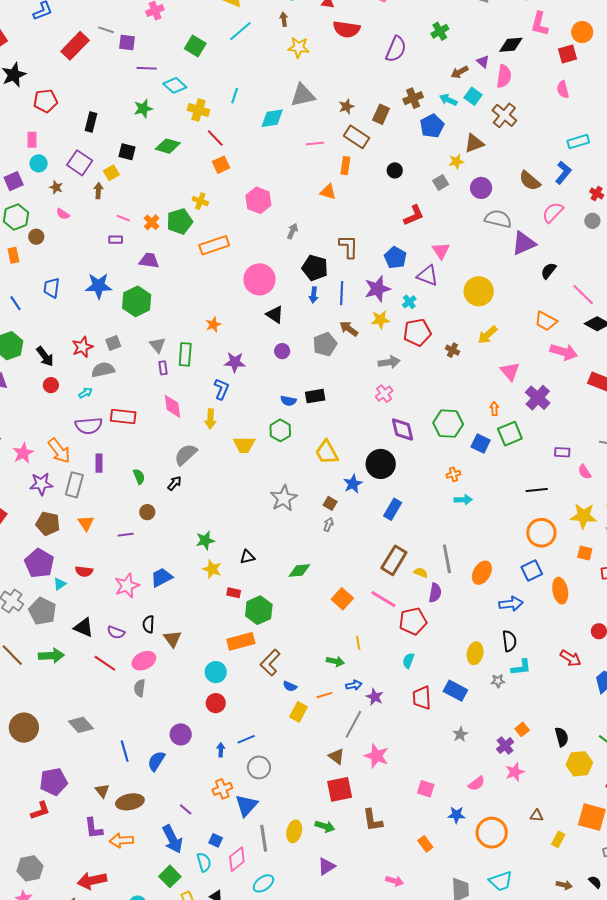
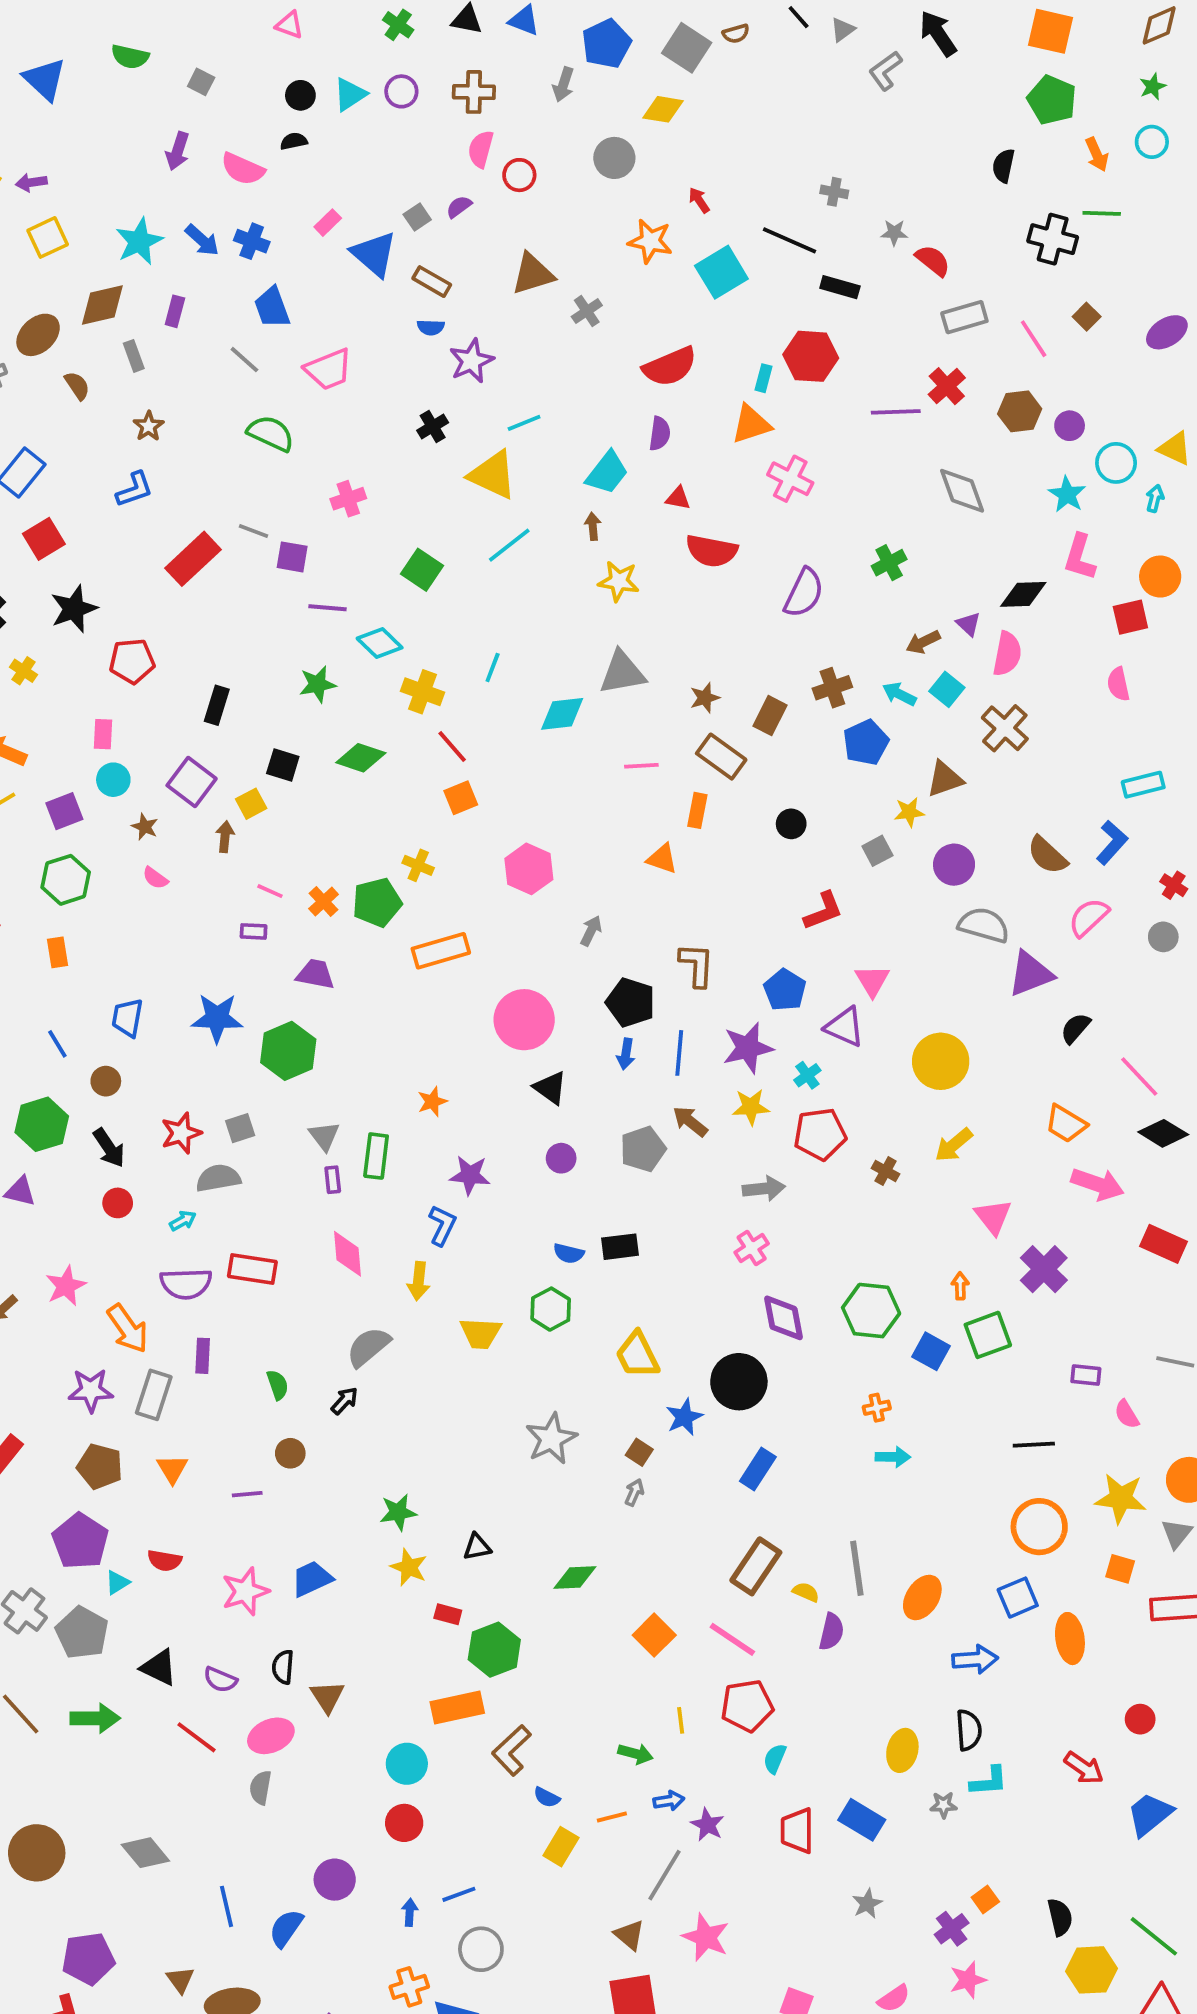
brown circle: (36, 237) -> (106, 1081), moved
pink star: (23, 453) -> (66, 1286), moved
red pentagon: (413, 621) -> (747, 1706), moved

